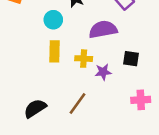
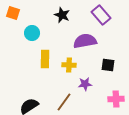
cyan circle: (53, 20) -> (32, 33), moved
purple star: (103, 72) -> (85, 84), moved

